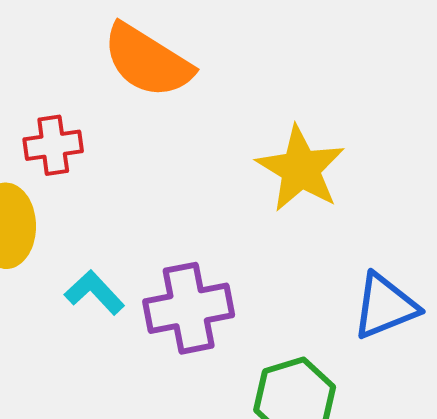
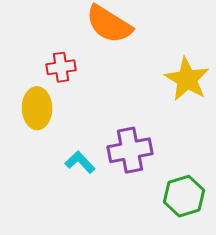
cyan L-shape: (94, 292) -> (80, 162), moved

